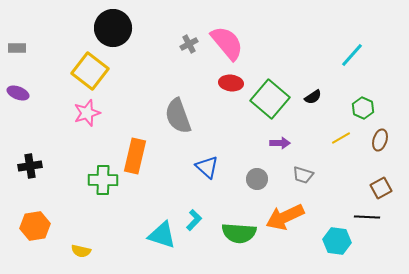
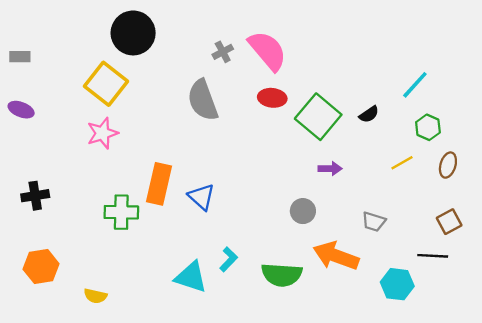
cyan line: (352, 55) -> (415, 85), moved
gray semicircle: (178, 116) -> (203, 100), moved
blue triangle: (207, 167) -> (201, 197), moved
gray trapezoid: (303, 175) -> (374, 222), moved
orange arrow: (285, 217) -> (336, 256), turned 45

